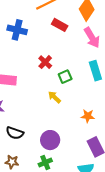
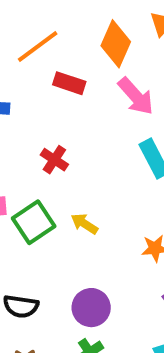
green square: (65, 77) -> (34, 222), moved, size x1.5

